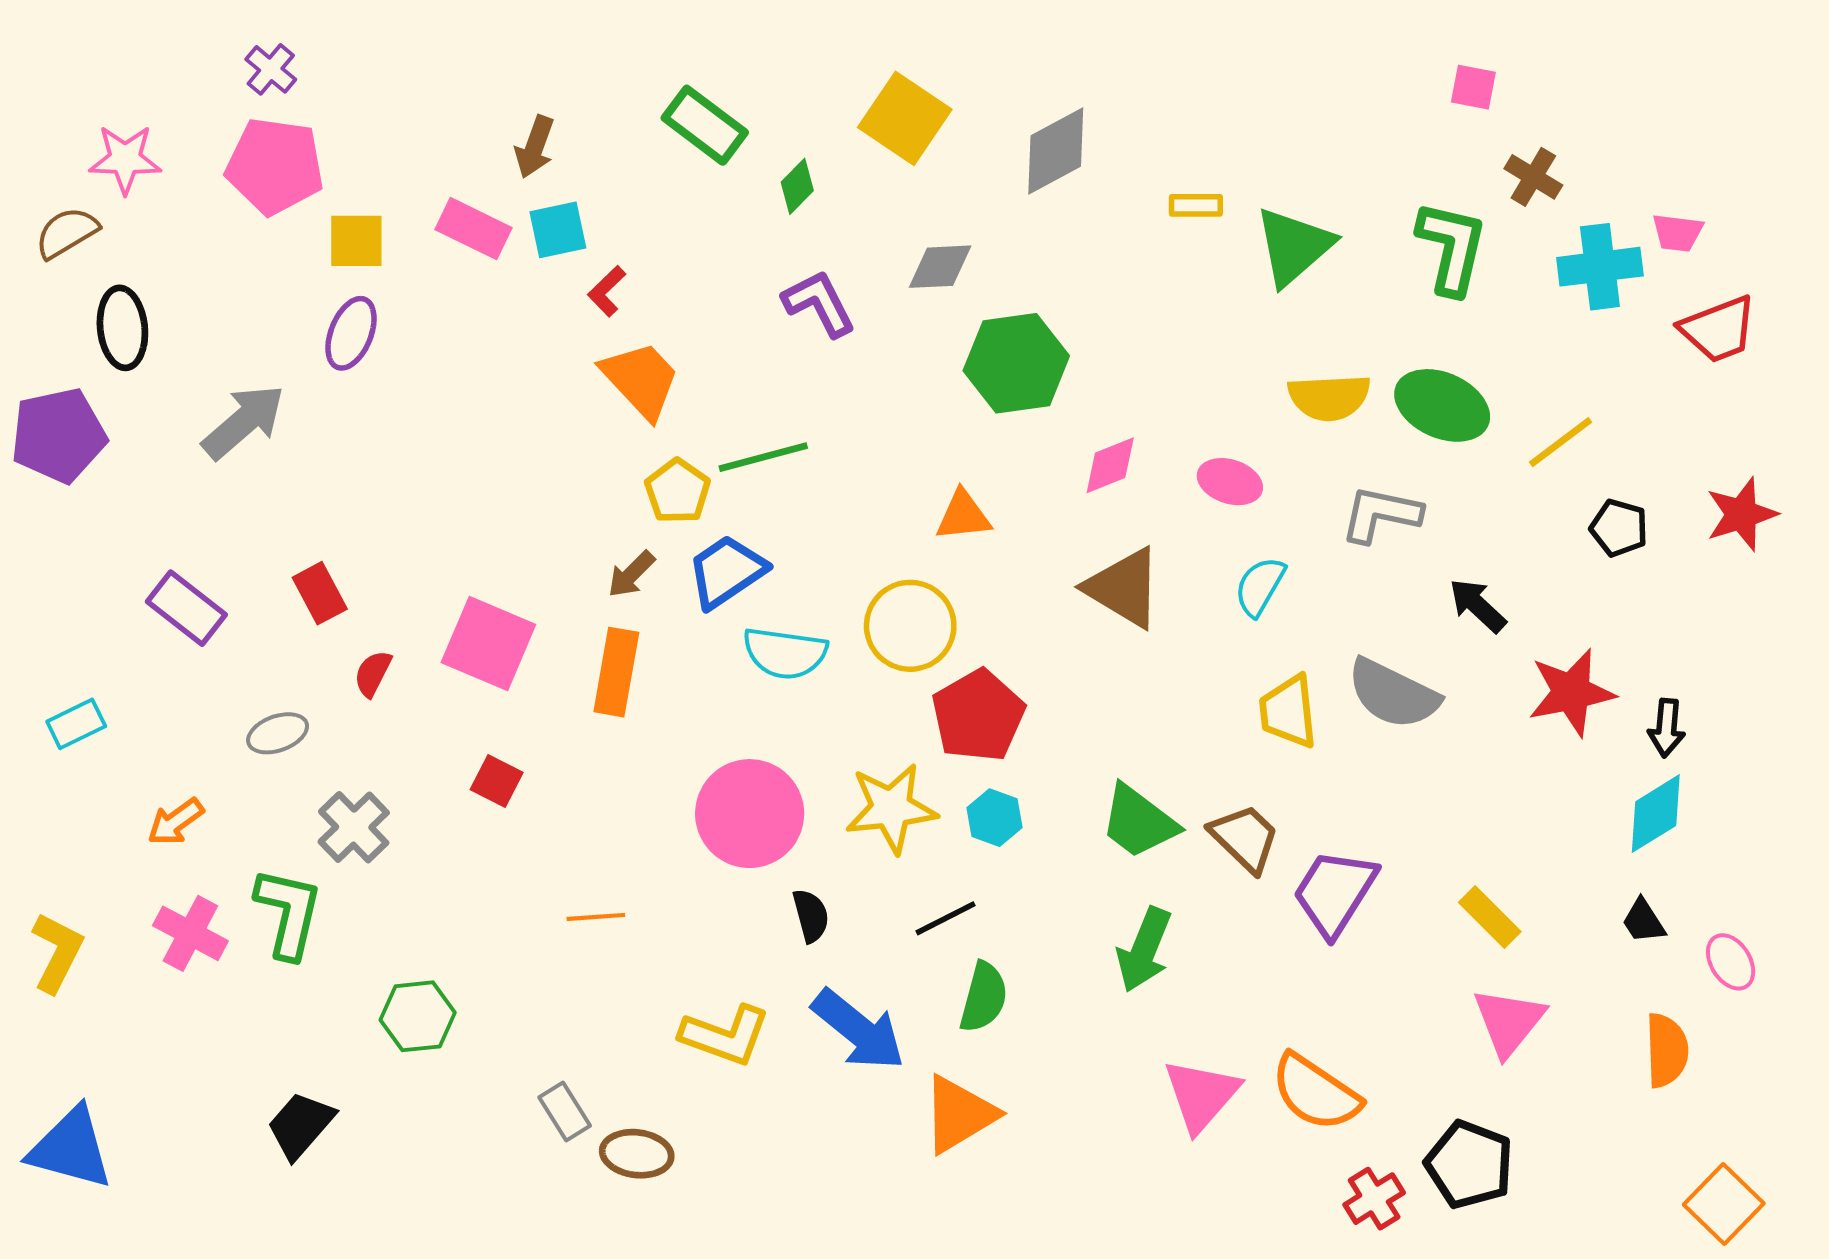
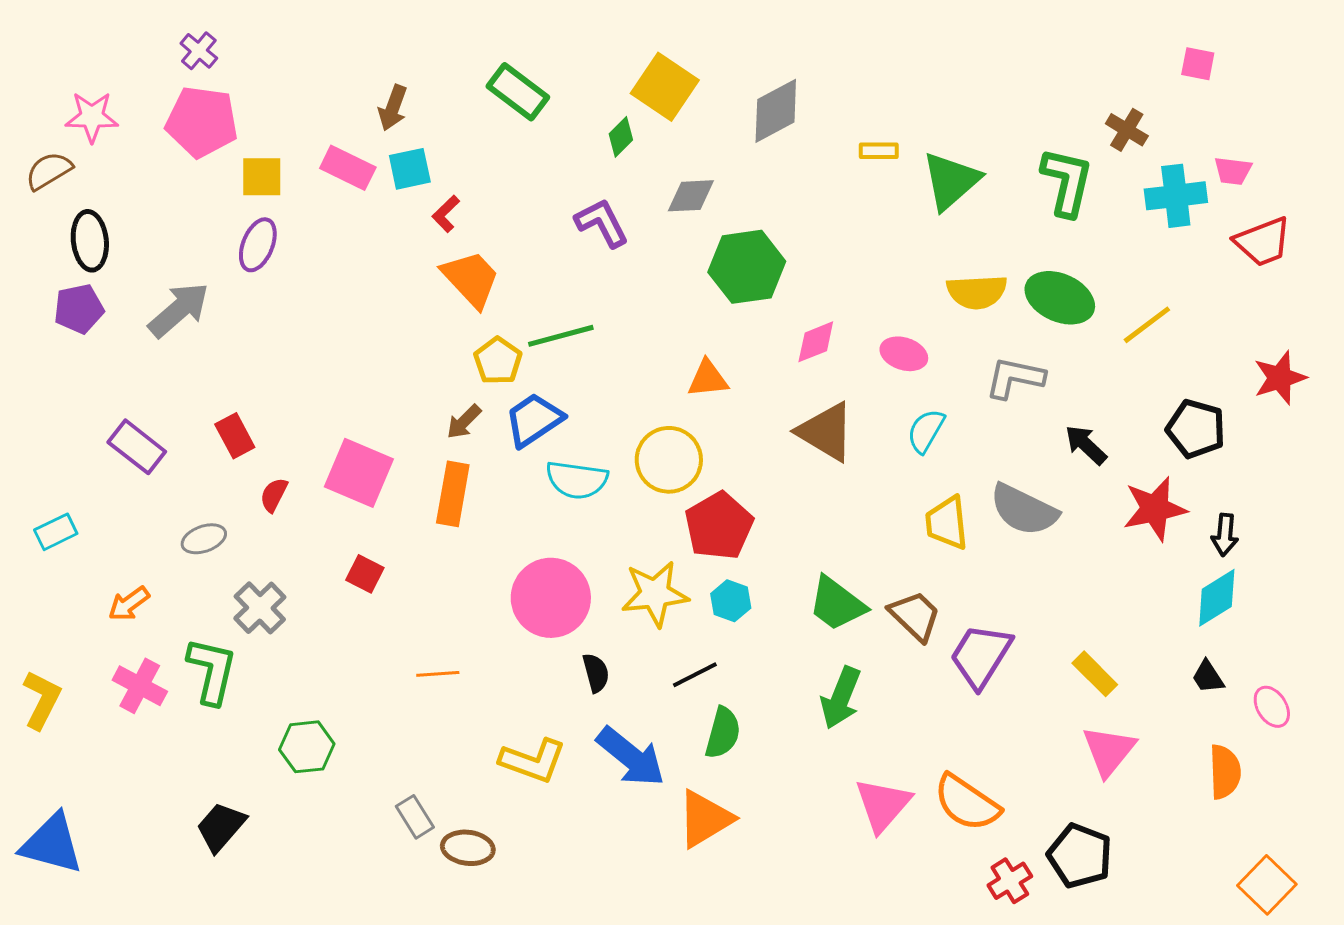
pink square: (1473, 87) -> (1198, 64), moved
green diamond: (797, 186) -> (621, 137), moved
purple pentagon: (59, 435) -> (79, 309), moved, size x0.7
black pentagon: (1619, 528) -> (1196, 429), moved, size x1.4

